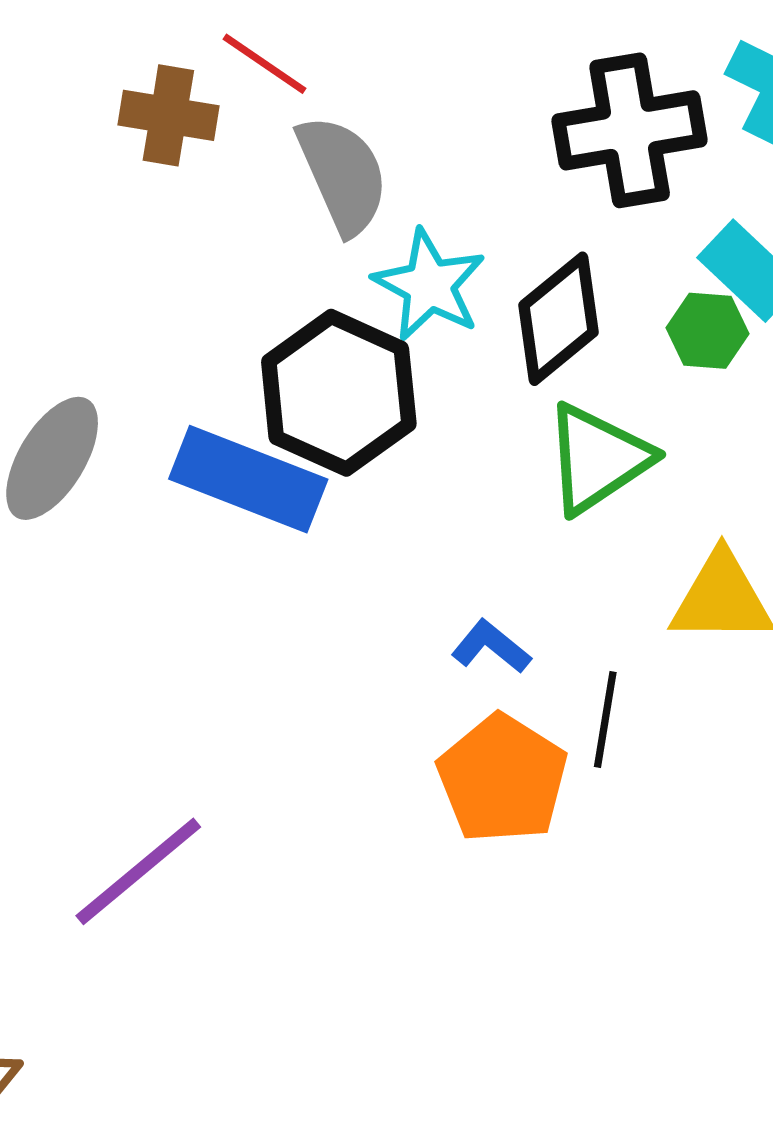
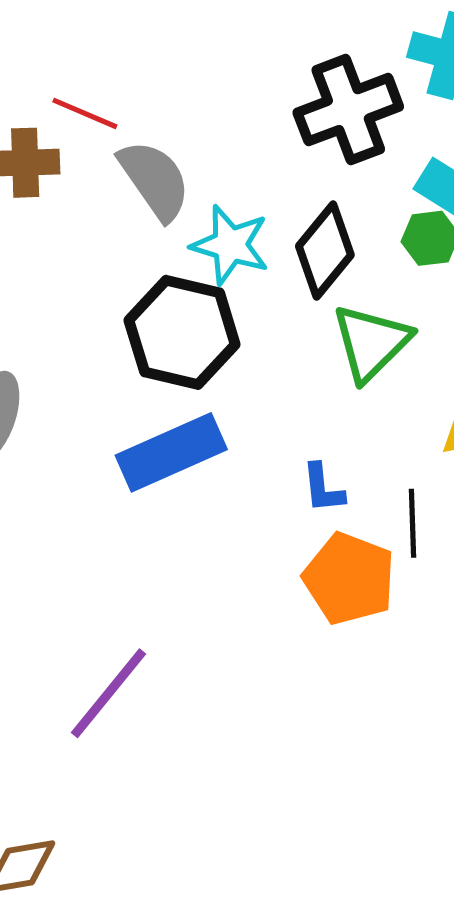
blue rectangle: (248, 479) -> (171, 452), moved, turned -34
blue L-shape: (491, 647) -> (323, 488), turned -124

